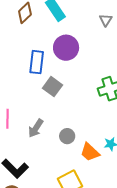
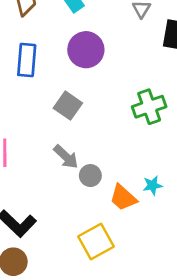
blue rectangle: (37, 62) -> (27, 60), moved
gray arrow: (36, 128) -> (66, 157), moved, turned -78

